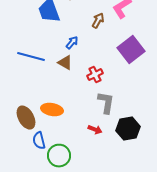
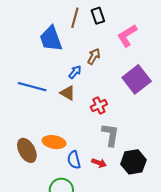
brown arrow: (98, 21) -> (94, 56), moved
blue semicircle: (39, 141) -> (74, 160), moved

